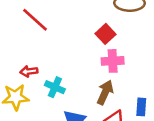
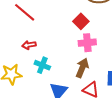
red arrow: (29, 71) -> (29, 45), moved

